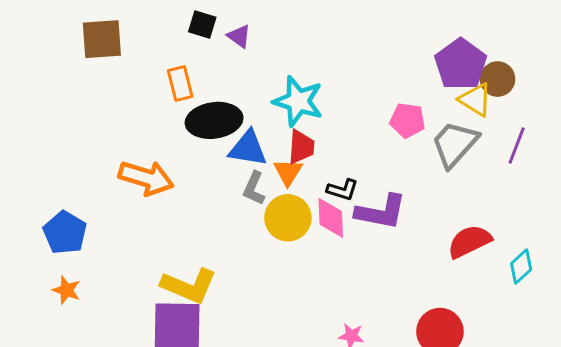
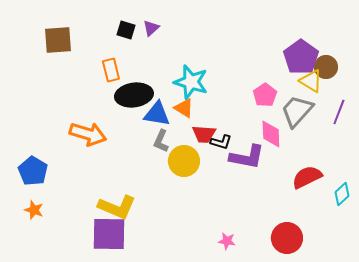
purple triangle: (239, 36) -> (151, 28), moved, turned 42
pink pentagon: (407, 120) -> (265, 95), turned 30
red trapezoid: (301, 147) -> (204, 134), moved, turned 90
orange triangle: (288, 172) -> (184, 108), moved, turned -30
pink diamond: (331, 218) -> (271, 134), moved

